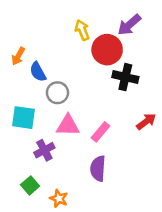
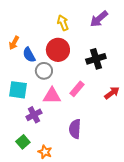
red circle: (107, 50) -> (58, 50), moved
black cross: (125, 77) -> (96, 59), turned -30
pink rectangle: (101, 132) -> (77, 89), moved

